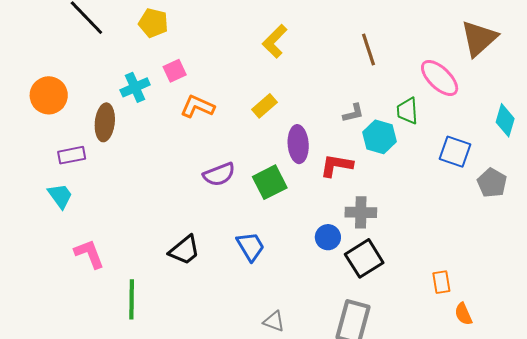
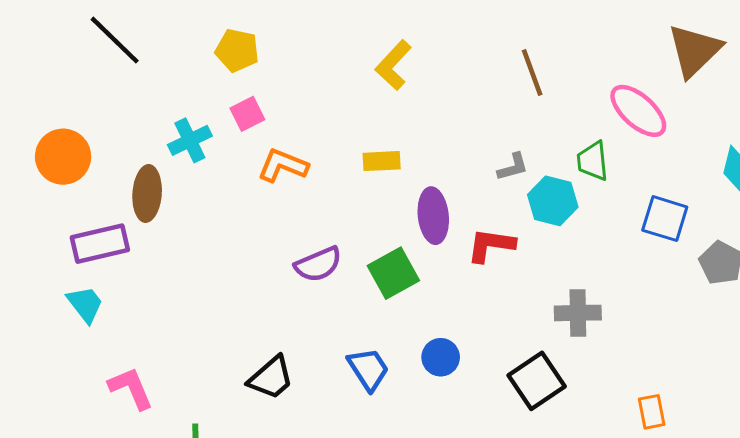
yellow pentagon: (153, 23) -> (237, 50), moved
yellow rectangle: (264, 106) -> (382, 161), turned 40
purple rectangle: (72, 155) -> (100, 244), size x1.4
gray cross: (361, 212) -> (578, 313), moved
blue circle: (328, 237) -> (441, 357), moved

